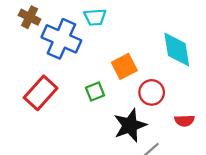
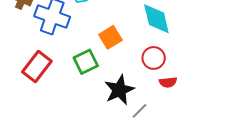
green square: (95, 92) -> (86, 62), size x1.4
red circle: (152, 92) -> (154, 58), moved

